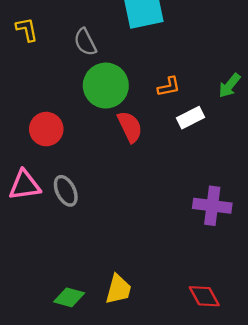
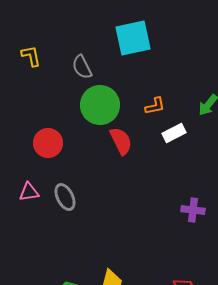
pink triangle: (24, 185) -> (29, 192), size x0.7
purple cross: (212, 206) -> (193, 210), size x0.7

